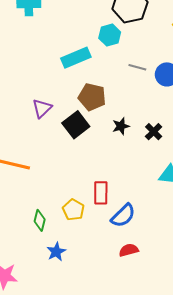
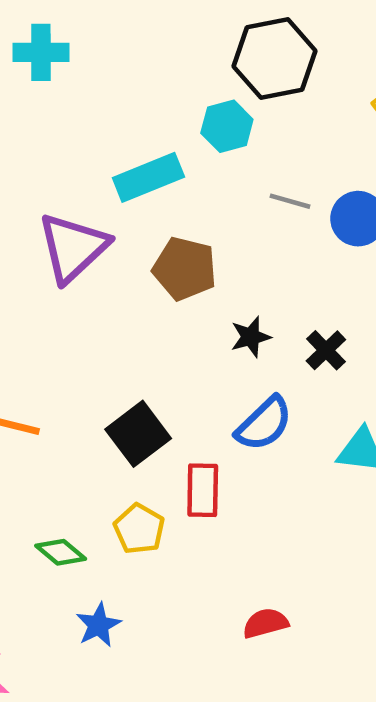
purple triangle: (42, 108) -> (73, 247), moved, size x1.6
black square: (76, 125) -> (138, 434), moved
blue semicircle: (123, 216) -> (264, 424), moved
green diamond: (40, 220) -> (61, 552), turned -65

